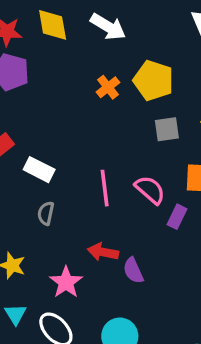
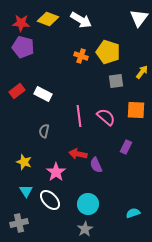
yellow diamond: (53, 25) -> (48, 19), turned -60
orange cross: (108, 87) -> (81, 56), turned -32
white rectangle: (39, 170) -> (43, 94), moved
purple rectangle: (177, 217) -> (126, 147), moved

